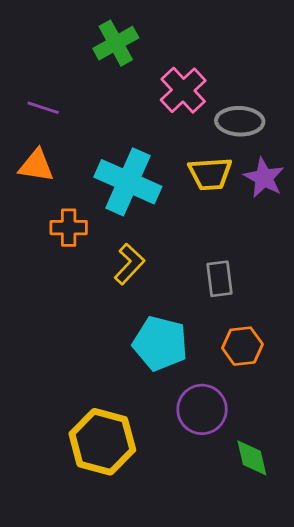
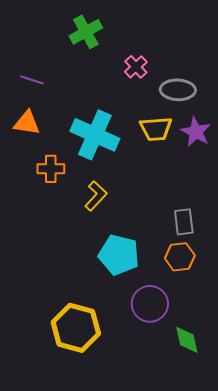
pink cross: (183, 90) -> (136, 67), size x0.7
gray rectangle: (220, 279) -> (184, 222), moved

